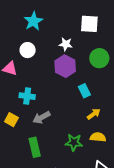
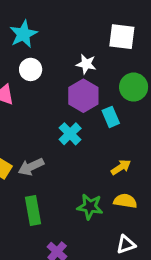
cyan star: (33, 21) -> (23, 34), moved
cyan rectangle: (84, 91) -> (111, 117), moved
cyan cross: (27, 96) -> (70, 134), moved, turned 35
gray arrow: (42, 117) -> (31, 167), moved

